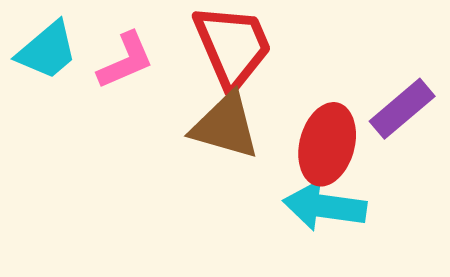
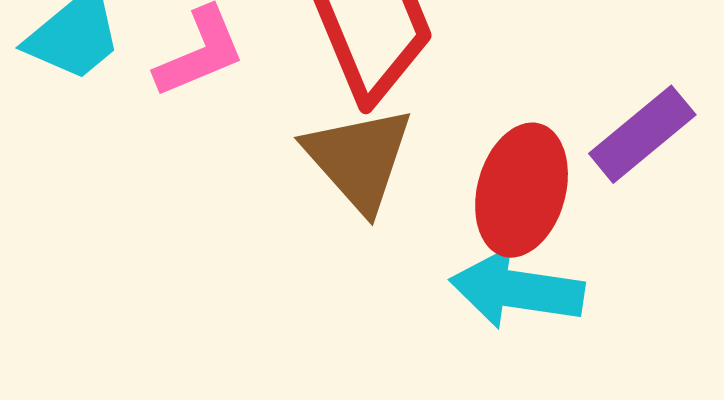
brown triangle: (225, 126) -> (359, 159), turned 32

